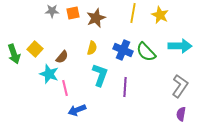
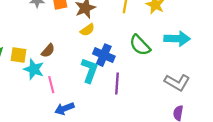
yellow semicircle: (92, 48) -> (87, 30), moved, turned 40
yellow square: (35, 49) -> (18, 55), moved, turned -35
blue cross: (123, 50) -> (104, 55), moved
gray L-shape: (180, 86) -> (177, 82), turned 85

